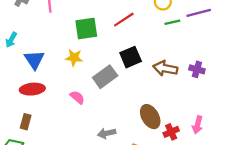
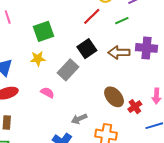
red line: (124, 20) -> (92, 16), moved
green line: (172, 22) -> (122, 21), moved
purple cross: (197, 69) -> (147, 48), size x1.5

